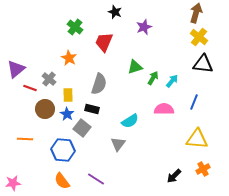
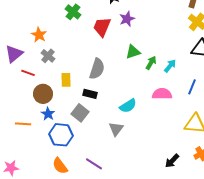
purple star: (144, 27) -> (127, 19), moved
orange star: (69, 58) -> (39, 35), moved
gray cross: (49, 79) -> (48, 56), moved
blue star: (67, 114) -> (48, 114), moved

